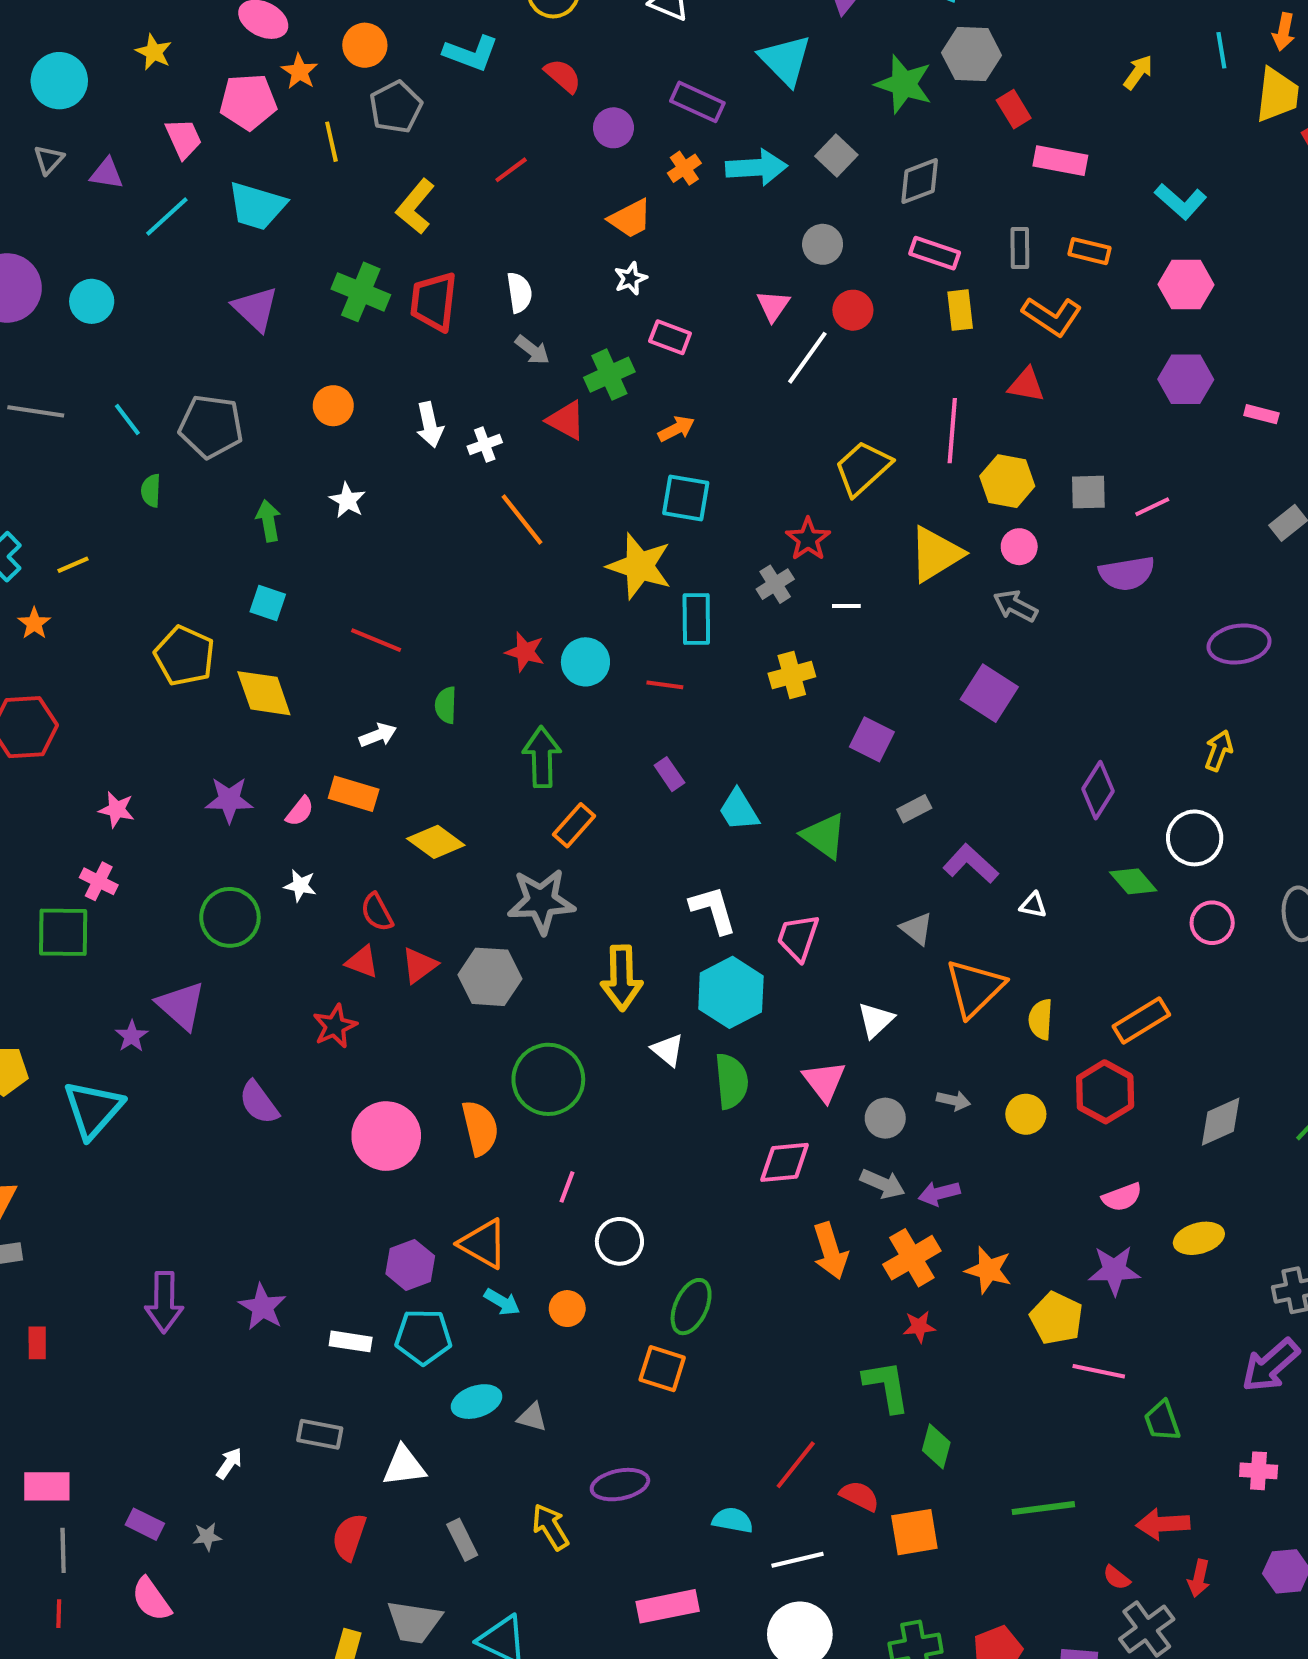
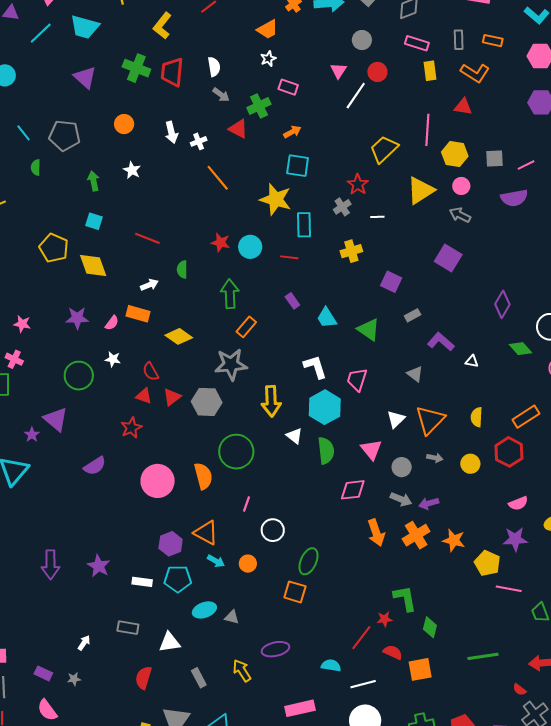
orange triangle: (975, 988) -> (430, 420), moved
purple semicircle: (259, 1103) -> (95, 466), turned -85
red star: (919, 1327) -> (385, 619), moved

